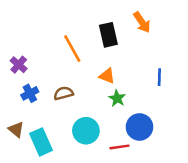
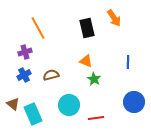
orange line: (72, 48) -> (38, 28), moved
purple cross: (19, 65) -> (25, 52), moved, turned 32
blue circle: (139, 127) -> (134, 102), moved

